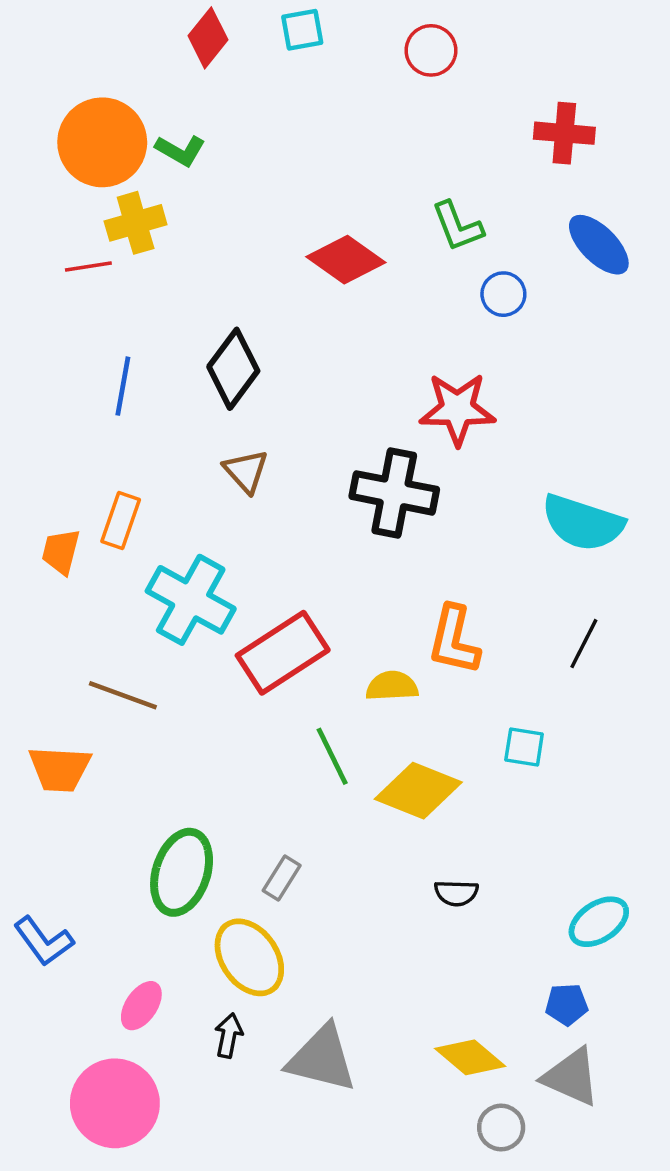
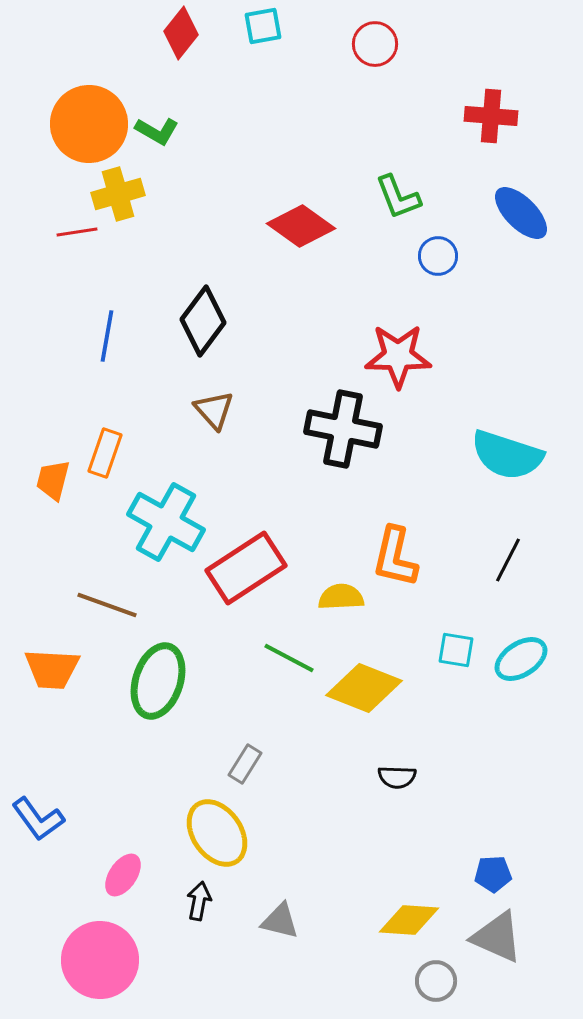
green line: (332, 756) -> (289, 658), turned -36
green ellipse: (182, 872) -> (158, 681), moved
cyan ellipse: (599, 922) -> (521, 659), moved
yellow diamond: (470, 1057) -> (409, 920), turned -36
gray triangle: (322, 1059) -> (280, 921), size x0.6

